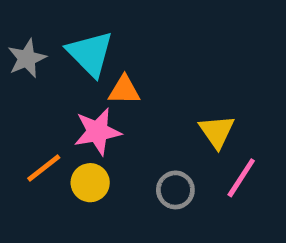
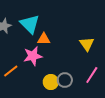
yellow triangle: (217, 132) -> (87, 44), moved
yellow circle: (90, 183) -> (51, 82), moved

